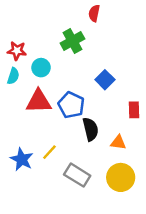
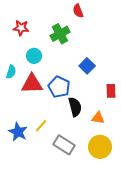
red semicircle: (94, 13) -> (78, 11), turned -32
red star: (17, 51) -> (21, 28), moved
cyan semicircle: (13, 76) -> (11, 72), moved

